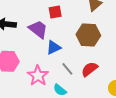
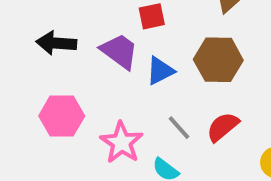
blue triangle: (54, 47) -> (160, 71), moved

